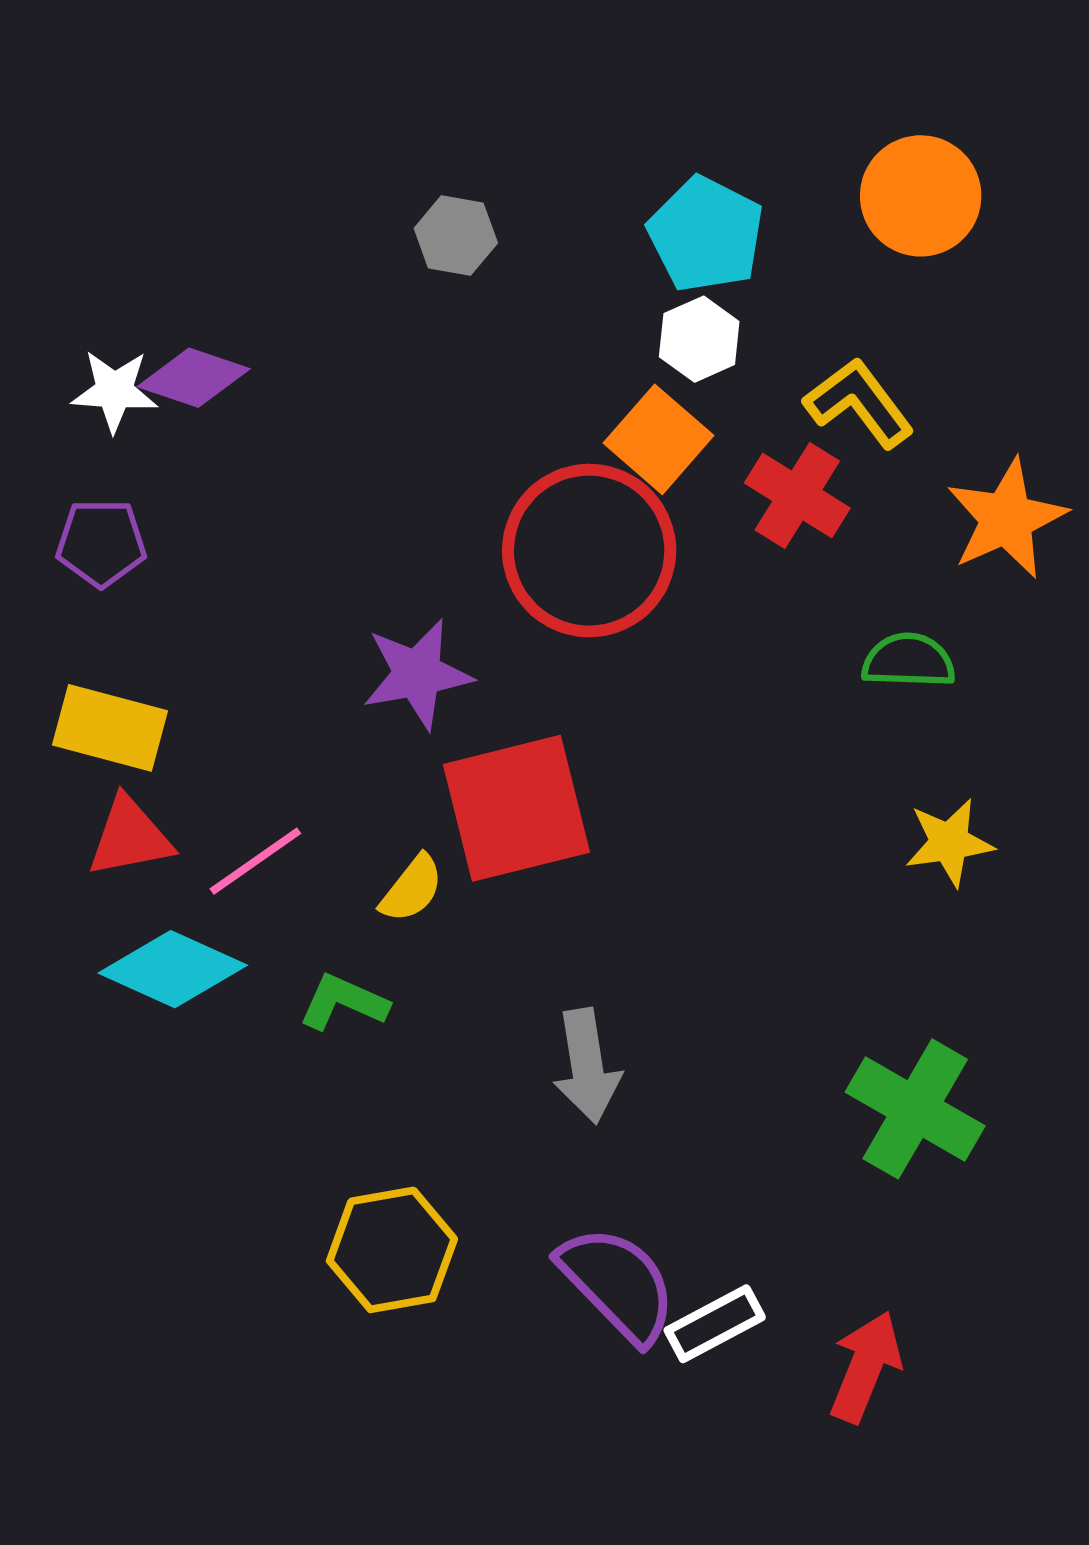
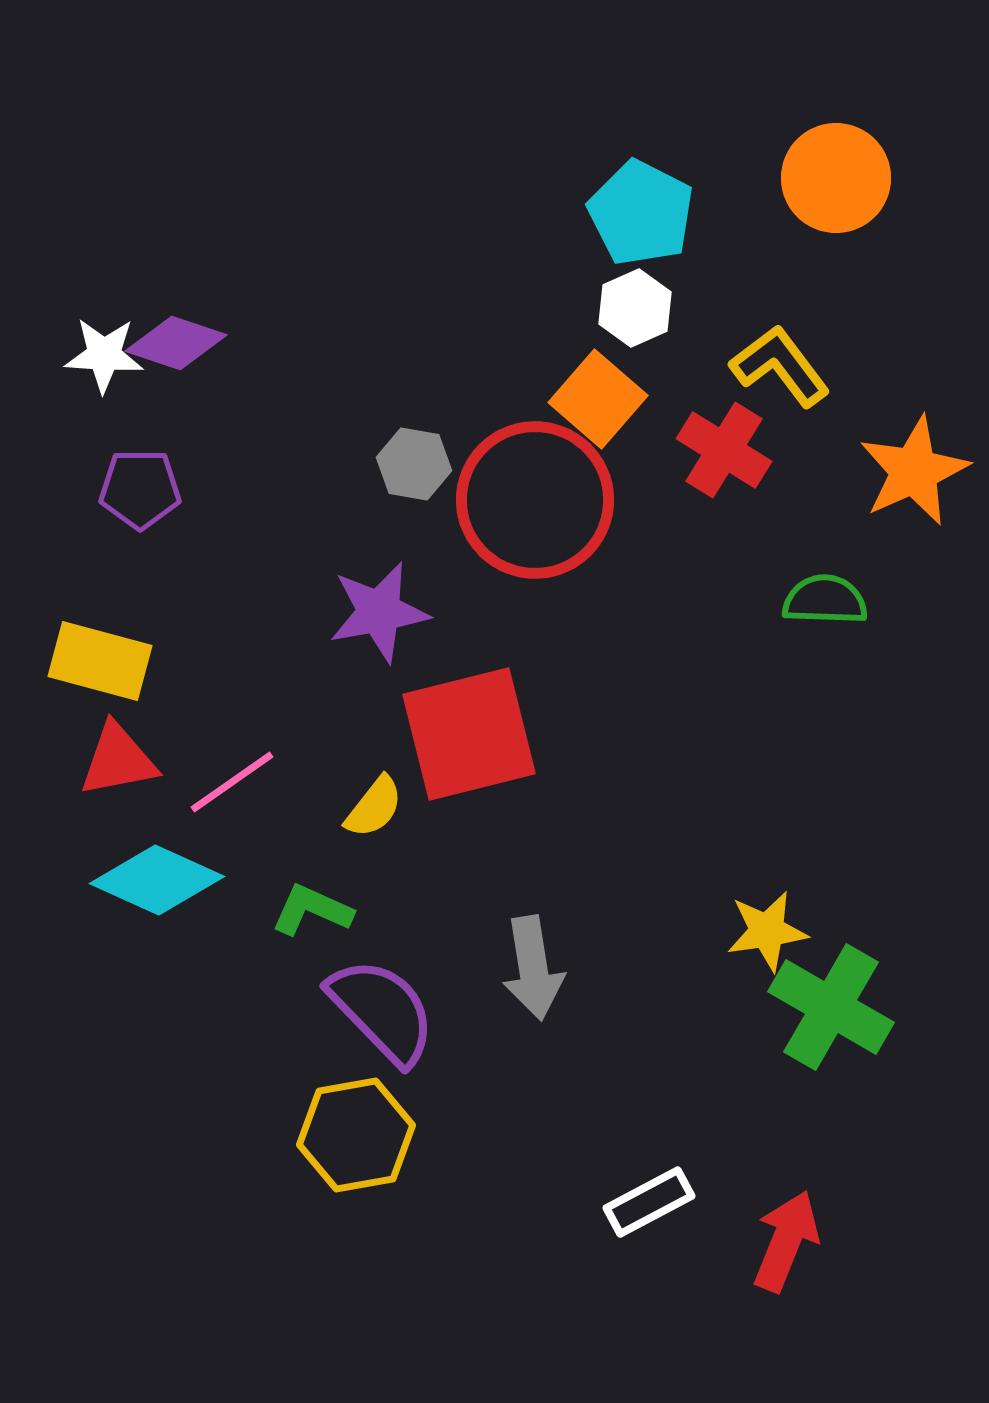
gray hexagon: (456, 236) -> (414, 464), moved
purple pentagon: (101, 543) -> (140, 489), moved
yellow star: (949, 842) -> (767, 931), moved
purple semicircle: (618, 1284) -> (382, 1011), moved

